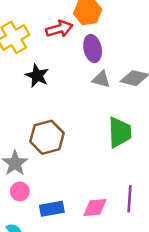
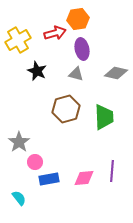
gray triangle: (101, 79) -> (76, 74), moved
brown hexagon: (47, 137) -> (66, 109), moved
pink circle: (20, 191) -> (35, 162), moved

